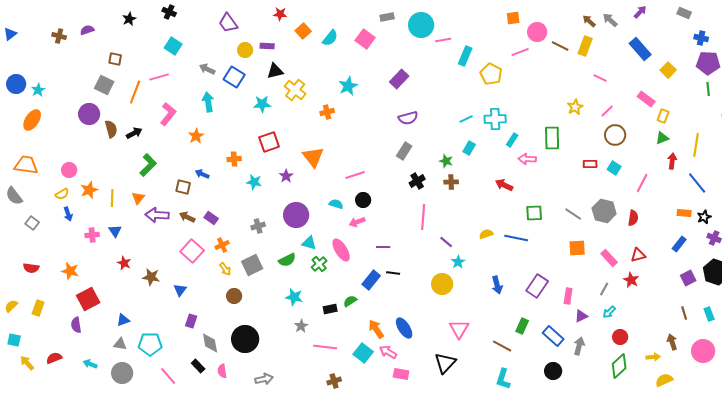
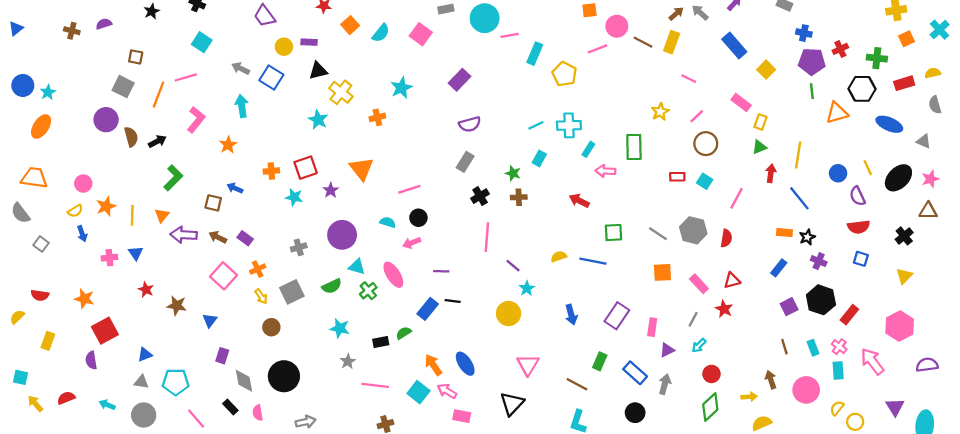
brown arrow: (589, 21) -> (676, 14), turned 96
cyan star: (262, 104) -> (318, 120), moved, turned 30
red square: (269, 142) -> (306, 168), moved
yellow semicircle: (11, 306) -> (17, 317), moved

